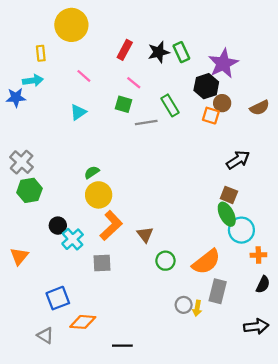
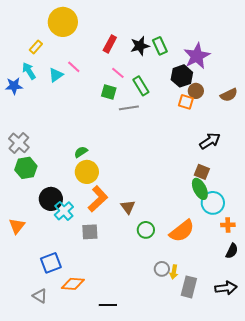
yellow rectangle: (41, 53) -> (36, 47), turned 48
cyan arrow: (33, 80) -> (29, 71), turned -114
green rectangle: (170, 105) -> (141, 86), moved
cyan triangle: (78, 112) -> (56, 75), moved
black circle: (58, 226) -> (51, 199), size x1.5
gray rectangle: (218, 291) -> (189, 287), moved

